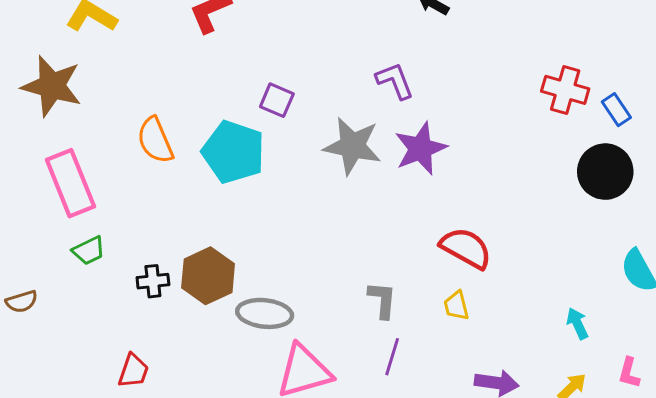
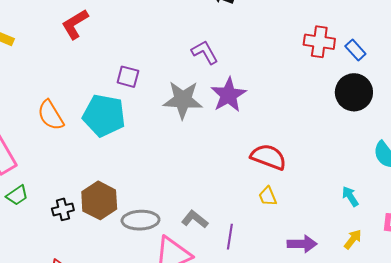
gray L-shape: (382, 300) -> (195, 219), moved, turned -48

